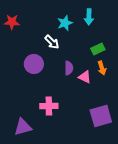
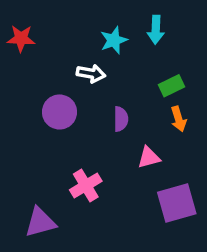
white arrow: (52, 42) -> (91, 73), turned -35
pink triangle: (85, 77) -> (149, 158), moved, turned -40
pink cross: (49, 106) -> (86, 186), turned -30

